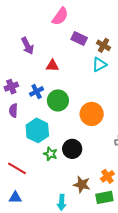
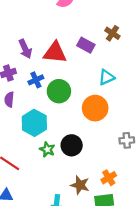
purple rectangle: (79, 38) -> (86, 45), moved
purple arrow: (27, 46) -> (25, 49), moved
cyan triangle: (99, 65) -> (106, 77), moved
red triangle: (52, 66) -> (55, 53), size x1.6

